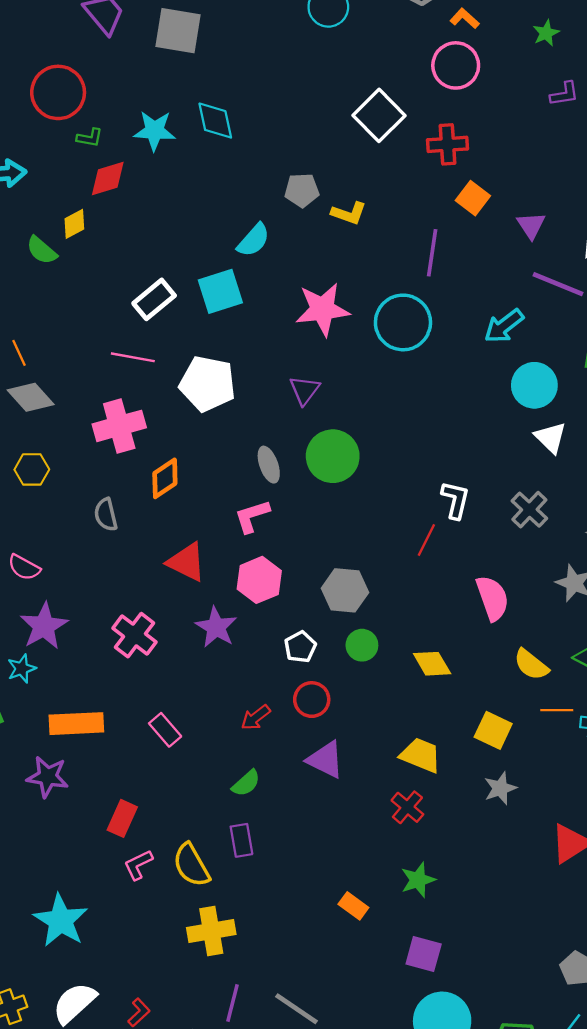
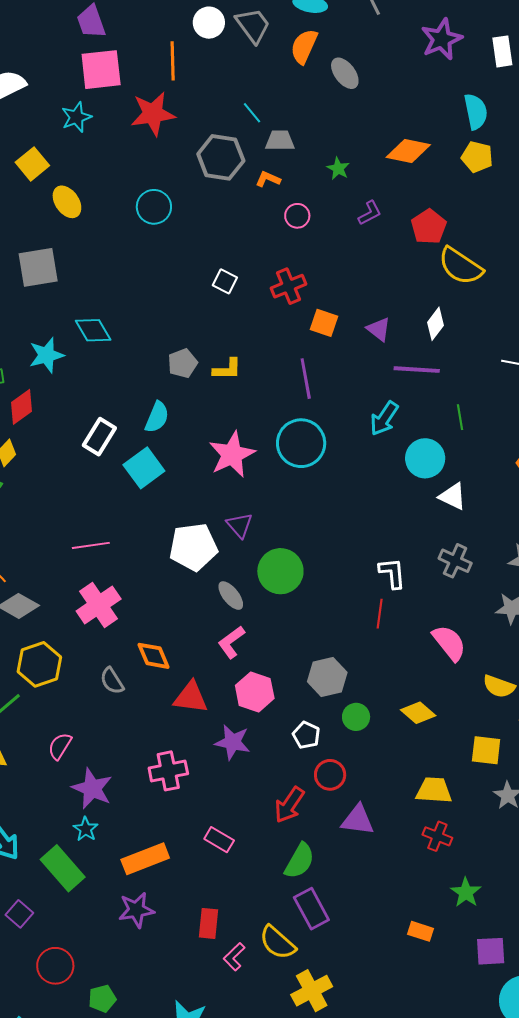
pink circle: (456, 65) -> (297, 216), moved, size x0.6
white square: (379, 115) -> (225, 281), size x0.6
white rectangle: (154, 299) -> (99, 437), moved
white pentagon: (208, 384) -> (193, 547), moved
yellow hexagon: (32, 469) -> (39, 664), size x1.5
orange diamond: (165, 478) -> (153, 656), moved, turned -60
pink semicircle: (24, 567) -> (60, 746), turned 112
pink cross: (135, 635) -> (168, 771), turned -30
red arrow: (256, 717) -> (289, 805), size x1.4
green semicircle: (246, 783) -> (300, 861), size x1.4
purple rectangle: (241, 840) -> (311, 909), size x1.4

